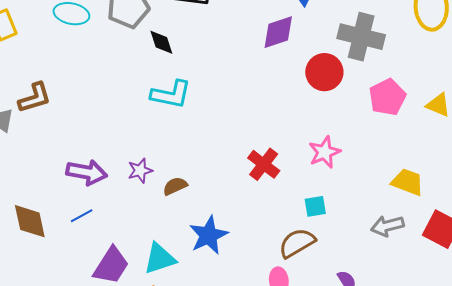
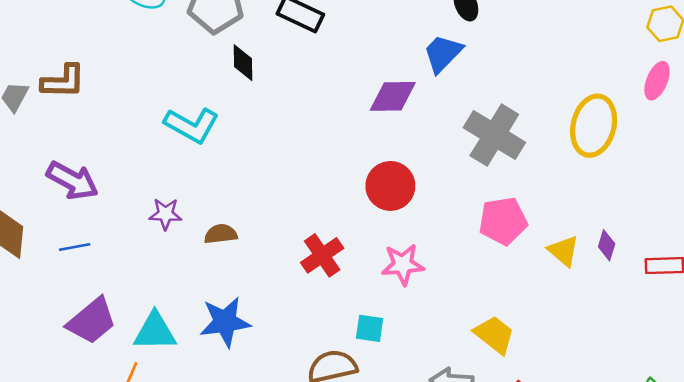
red circle: (324, 72) -> (390, 186), moved
cyan L-shape: (171, 94) -> (192, 125), moved
purple arrow: (87, 172) -> (72, 181), moved
brown semicircle: (175, 186) -> (221, 234), moved

